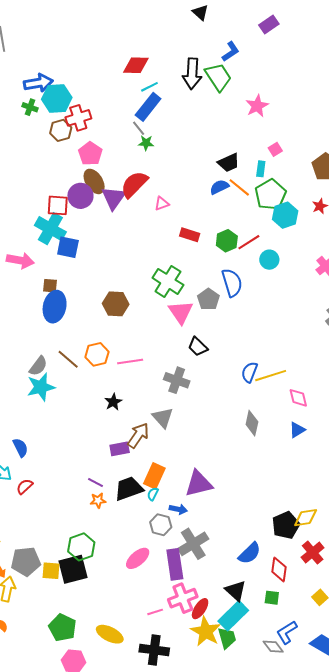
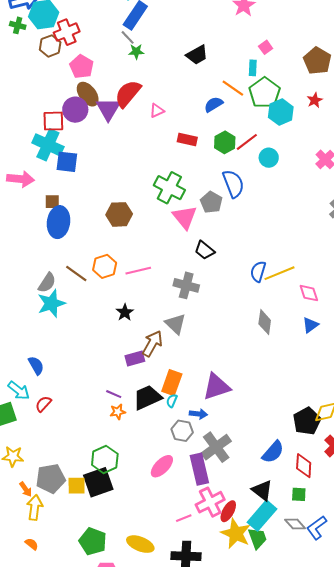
black trapezoid: (229, 163) -> (197, 55), moved
blue semicircle: (219, 187) -> (214, 104), moved
gray diamond: (273, 647) -> (295, 524), moved

